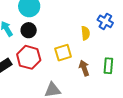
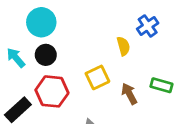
blue cross: (105, 21) -> (148, 26), turned 35
green rectangle: (108, 66) -> (161, 85), turned -70

